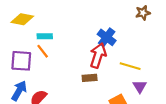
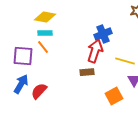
yellow diamond: (22, 19) -> (45, 17), moved
blue cross: (107, 37) -> (103, 34), turned 30

